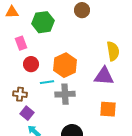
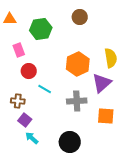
orange hexagon: (65, 65) -> (78, 64), moved
purple triangle: (104, 76) -> (102, 83), turned -45
cyan line: (47, 82) -> (45, 89), turned 40
gray cross: (65, 94) -> (77, 101), moved

